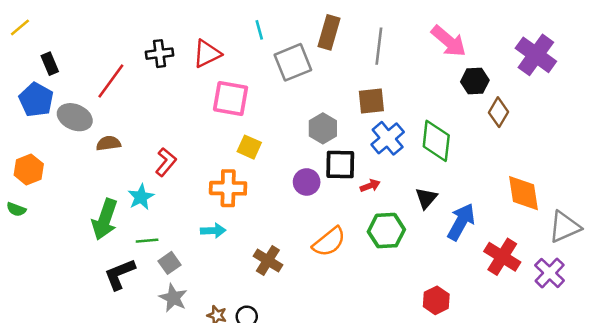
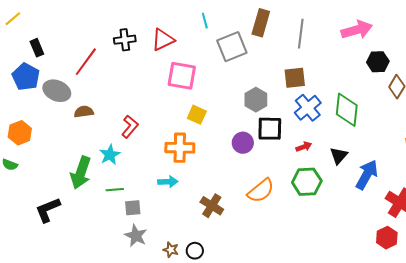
pink arrow: (449, 41) -> (357, 30), turned -56
red arrow: (370, 186) -> (304, 147), moved
gray square: (169, 263) -> (133, 208), turned 30
black L-shape: (120, 274) -> (48, 210), moved
red hexagon: (436, 300) -> (387, 238), moved

